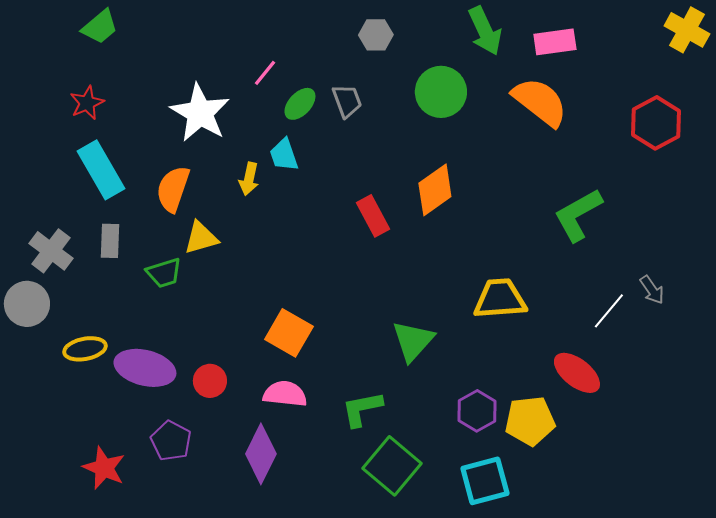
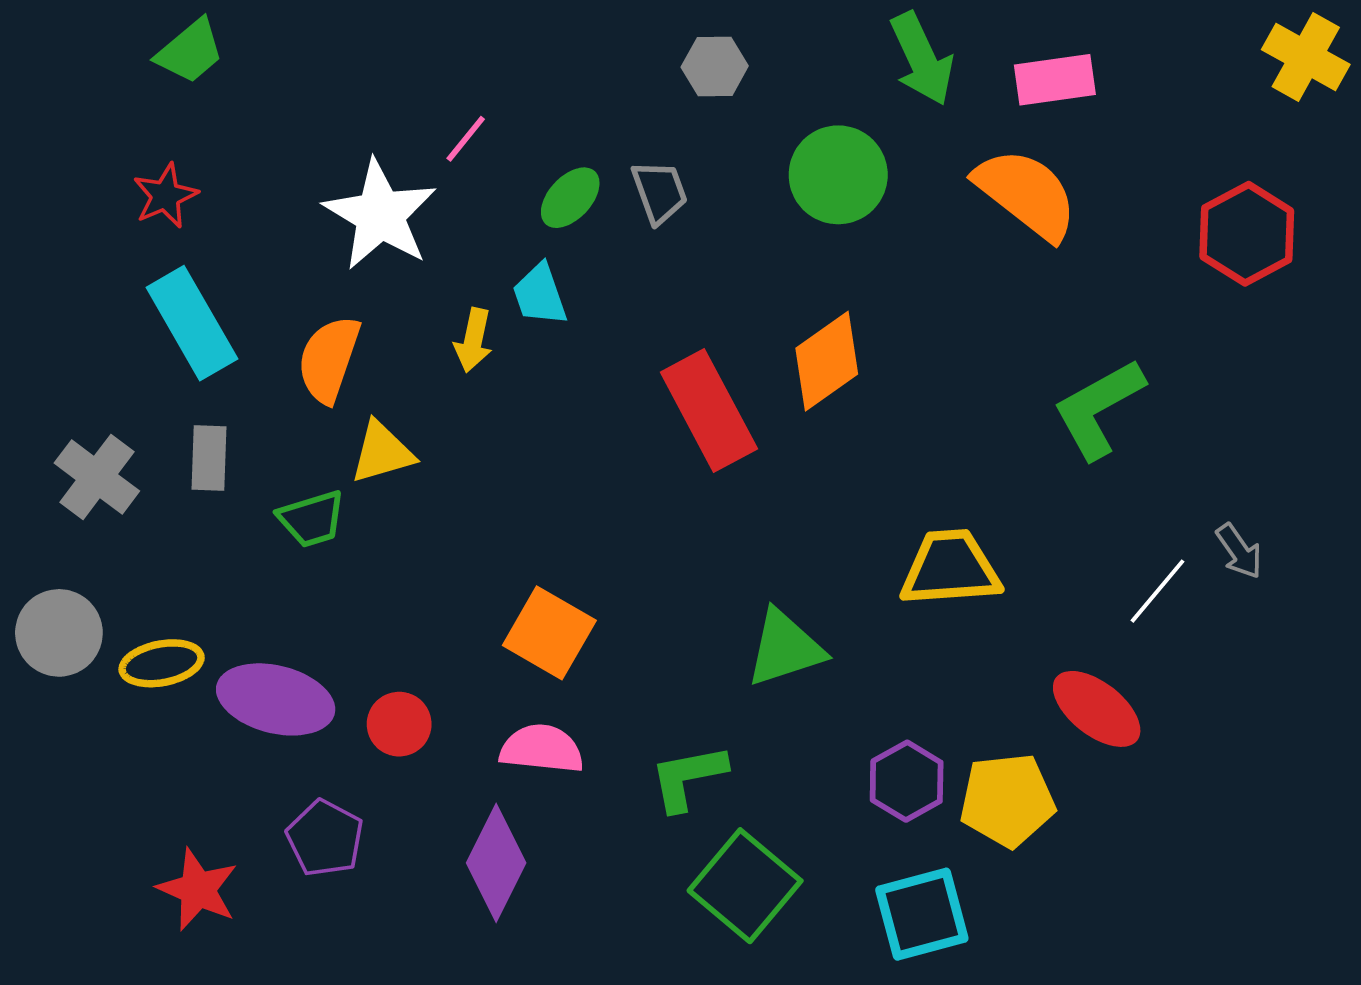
pink line: (265, 73) -> (466, 139), moved
red rectangle: (373, 216) -> (709, 411), size x1.5
gray circle: (27, 304) -> (59, 633), moved
green triangle: (413, 341) -> (785, 648), turned 30

